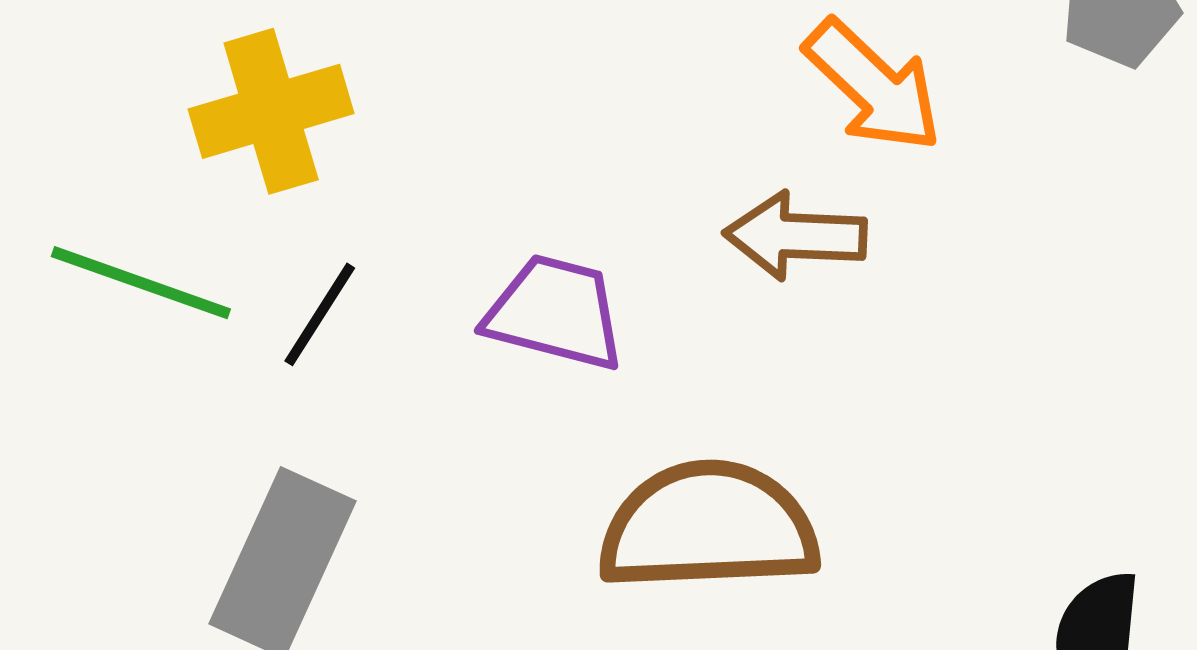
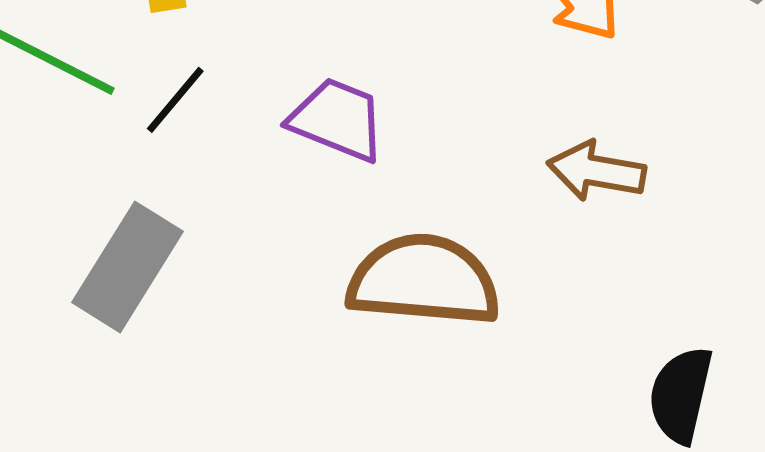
brown arrow: (795, 236) -> (596, 171), moved

